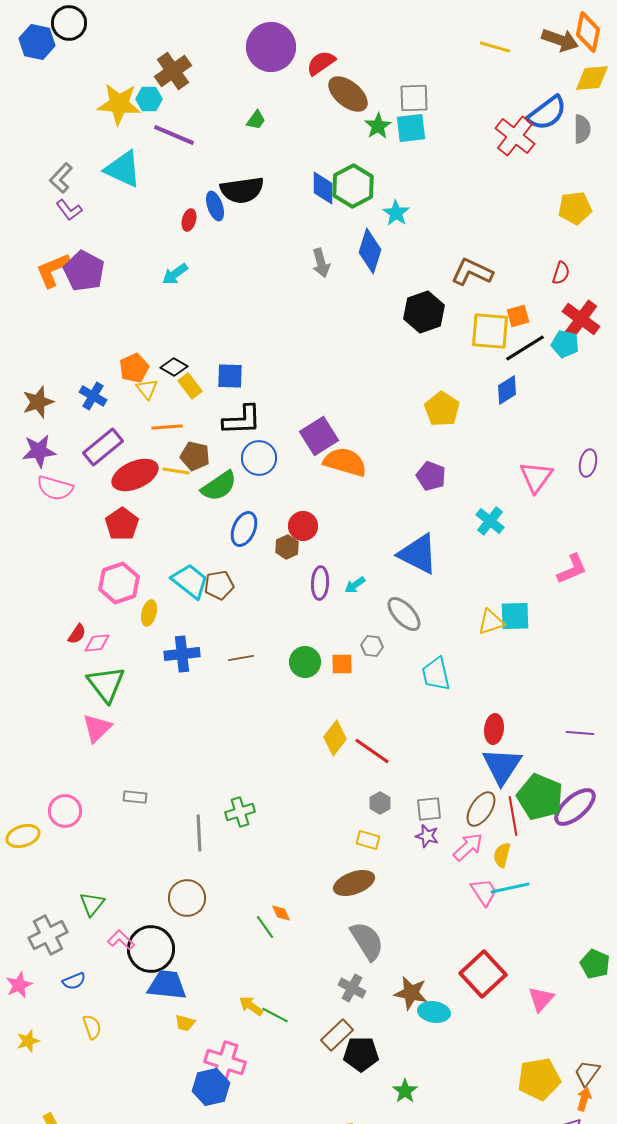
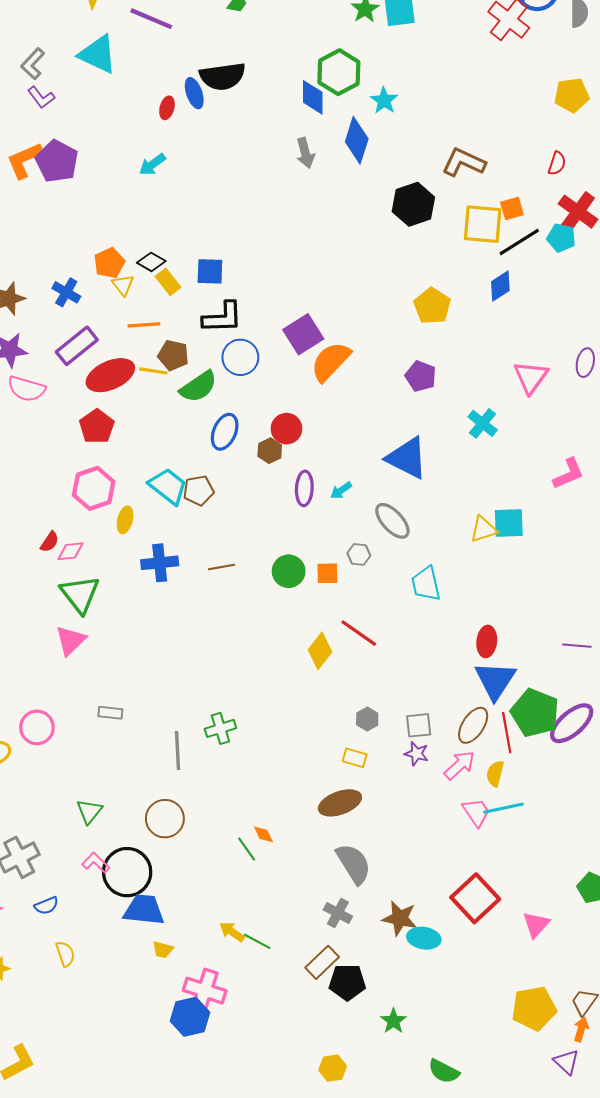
blue diamond: (323, 188) -> (313, 97), moved
orange semicircle: (345, 462) -> (331, 362), turned -63
red line: (372, 751) -> (359, 633), moved
green triangle: (92, 904) -> (89, 811), moved

